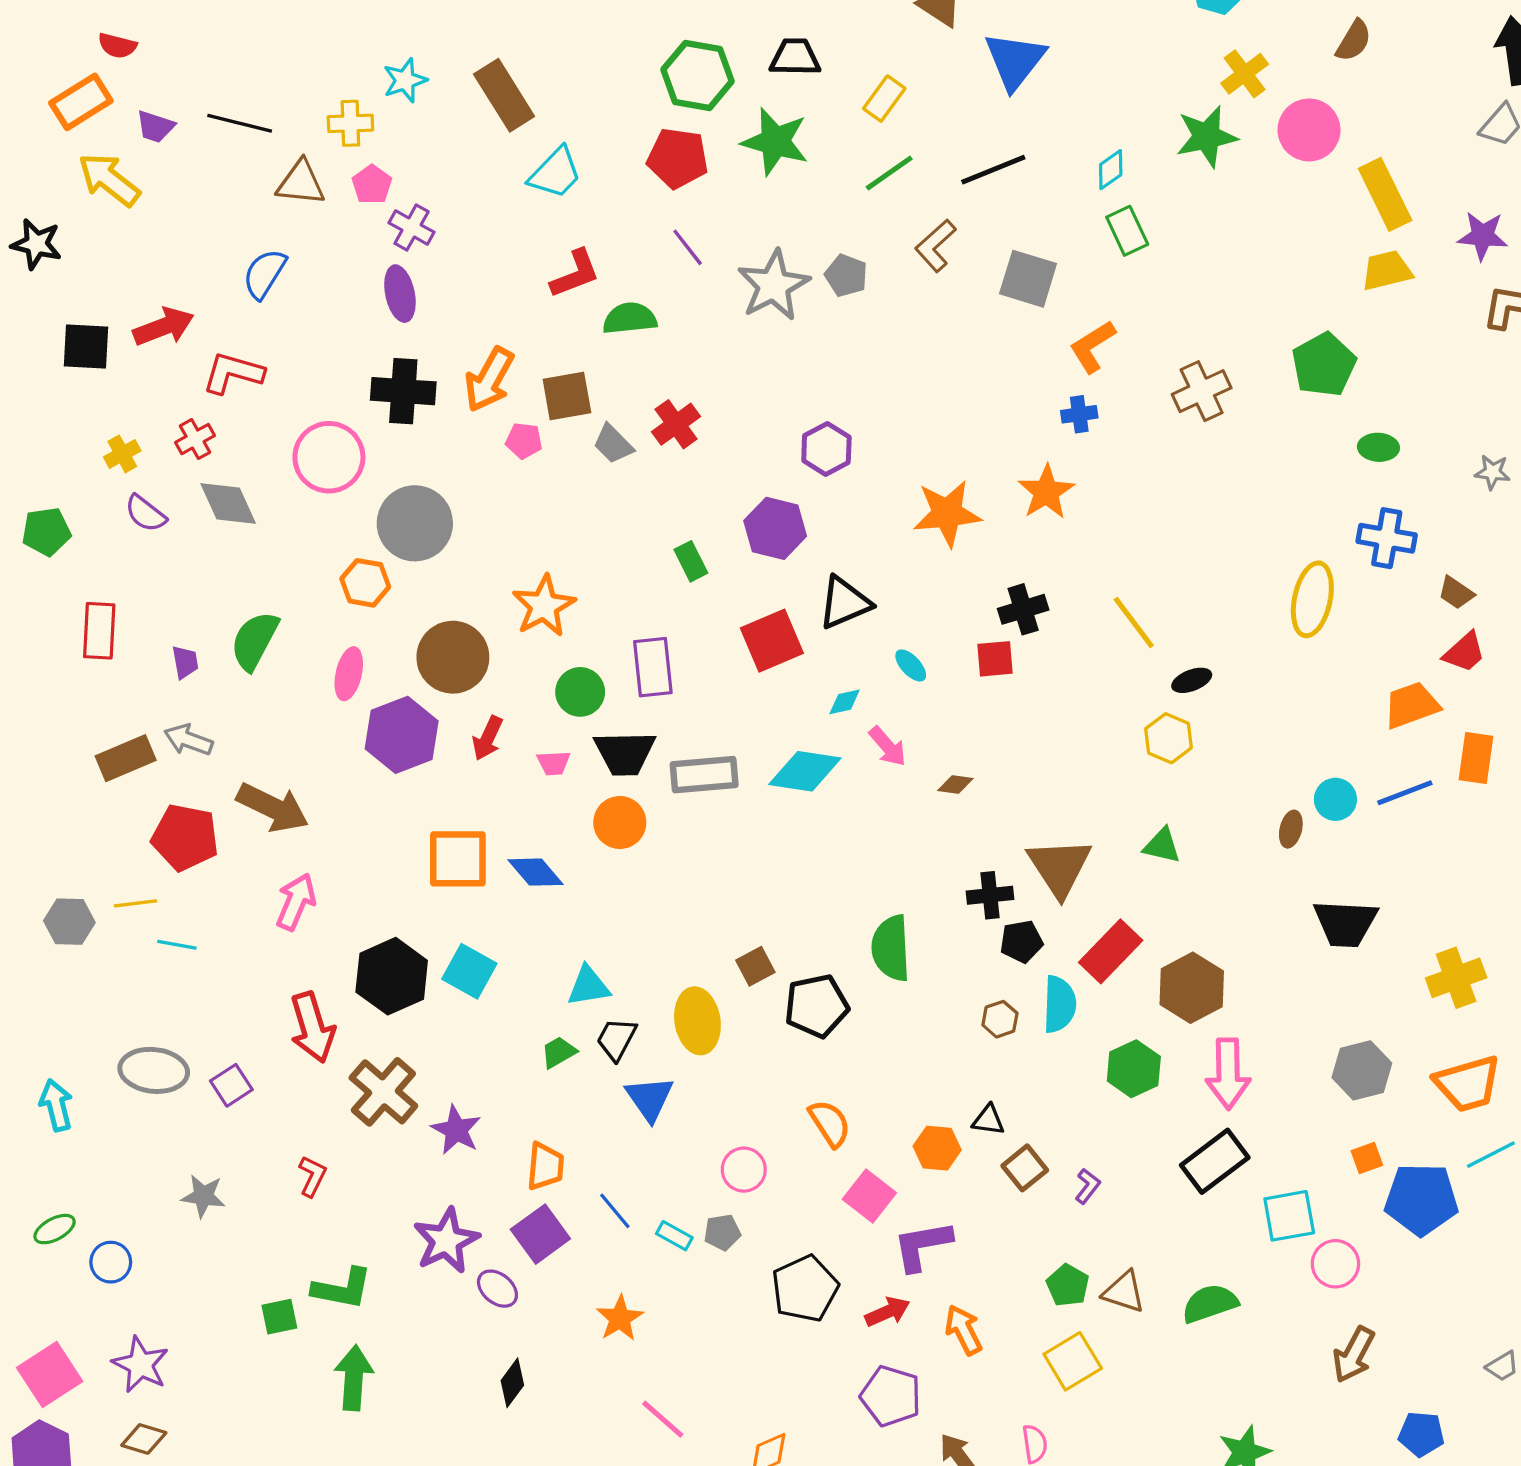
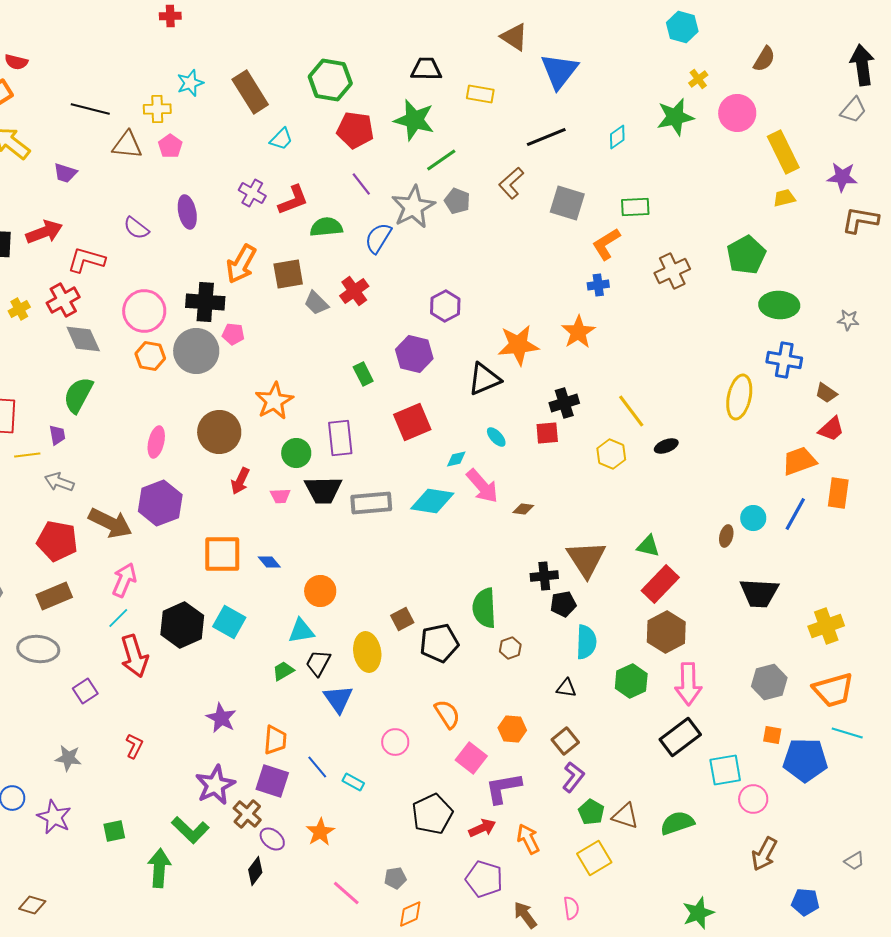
yellow cross: (1245, 74) -> (698, 79), size x0.7
green hexagon: (697, 75) -> (330, 80), moved
yellow rectangle: (884, 99) -> (480, 94), turned 64
purple trapezoid: (155, 127) -> (65, 173), moved
cyan trapezoid: (555, 173) -> (281, 139), size x0.7
green line: (889, 173) -> (441, 160), moved
purple cross: (412, 227) -> (252, 193), moved
green rectangle: (1127, 231) -> (635, 207), moved, turned -68
yellow trapezoid: (1387, 270) -> (784, 198), size x0.7
blue semicircle: (264, 274) -> (378, 238), moved
black cross: (403, 391) -> (205, 302), moved
red cross: (195, 439) -> (63, 300), size x1.4
pink pentagon: (524, 441) -> (233, 334), moved
green ellipse: (1378, 447) -> (779, 305), size x1.6
purple semicircle: (145, 513) -> (136, 228), moved
orange hexagon: (365, 583) -> (150, 356), moved
black triangle: (845, 603) -> (484, 379), moved
green semicircle: (255, 641) -> (78, 395), moved
purple hexagon: (402, 735) -> (160, 503), moved
yellow hexagon: (1169, 738) -> (611, 454), moved
pink arrow: (888, 746) -> (482, 486), size x1.4
brown rectangle: (126, 758) -> (54, 596), moved
blue line: (1405, 793) -> (795, 514), turned -40
orange circle: (620, 822) -> (320, 591), moved
blue diamond: (536, 872) -> (269, 562), size x0.7
yellow line: (136, 903) -> (27, 455), moved
cyan line: (177, 945) -> (118, 618), moved, turned -55
red rectangle: (1111, 951) -> (660, 584), moved
brown hexagon: (1000, 1019) -> (510, 648), moved
gray ellipse: (154, 1070) -> (38, 649), moved
brown cross: (383, 1092) -> (247, 814), moved, size x0.7
black triangle: (988, 1120) -> (566, 688), moved
cyan line: (1491, 1155) -> (847, 733), turned 44
orange square: (1367, 1158) -> (772, 735), turned 30
purple L-shape: (1088, 1186) -> (573, 777), moved, size x1.4
gray pentagon: (722, 1232) -> (395, 878), moved
purple square: (540, 1234) -> (272, 781), turned -36
green L-shape: (342, 1289) -> (190, 830), moved, turned 33
purple ellipse: (497, 1289) -> (272, 839), moved
purple star: (140, 1365) -> (54, 817), moved

